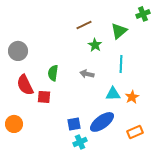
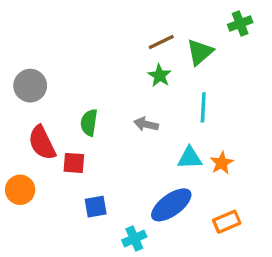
brown line: (84, 25) -> (161, 42), moved
orange circle: (14, 124) -> (20, 190), moved
blue square: (74, 124) -> (96, 207), moved

